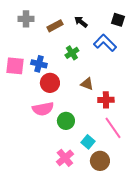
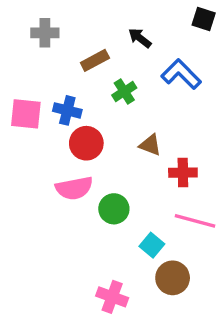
black square: (118, 20) -> (204, 19), moved
brown rectangle: (55, 26) -> (95, 60), moved
pink line: (113, 128) -> (195, 221), turned -40
pink cross: (65, 158) -> (112, 297), moved, turned -30

